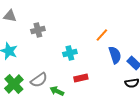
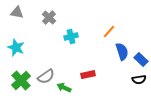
gray cross: (38, 30) -> (49, 18), moved, turned -32
cyan cross: (70, 53) -> (71, 37), moved

